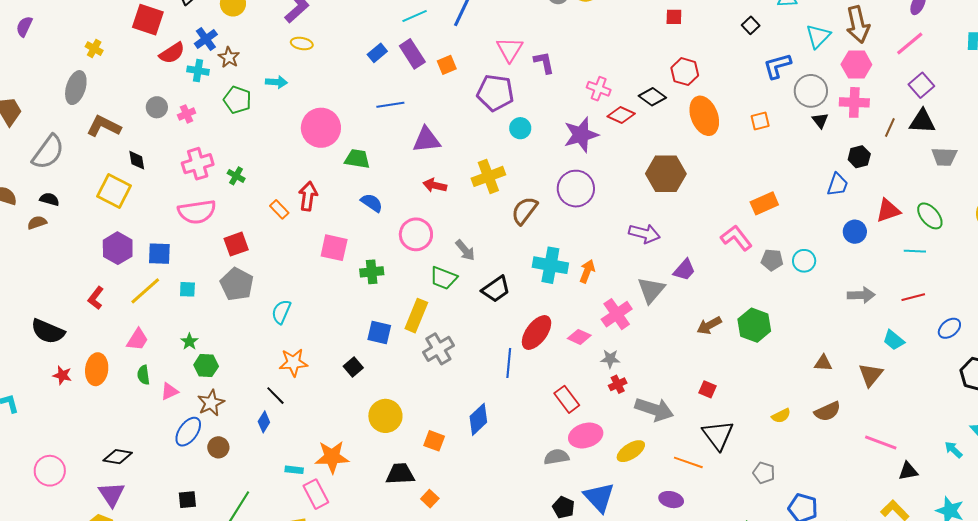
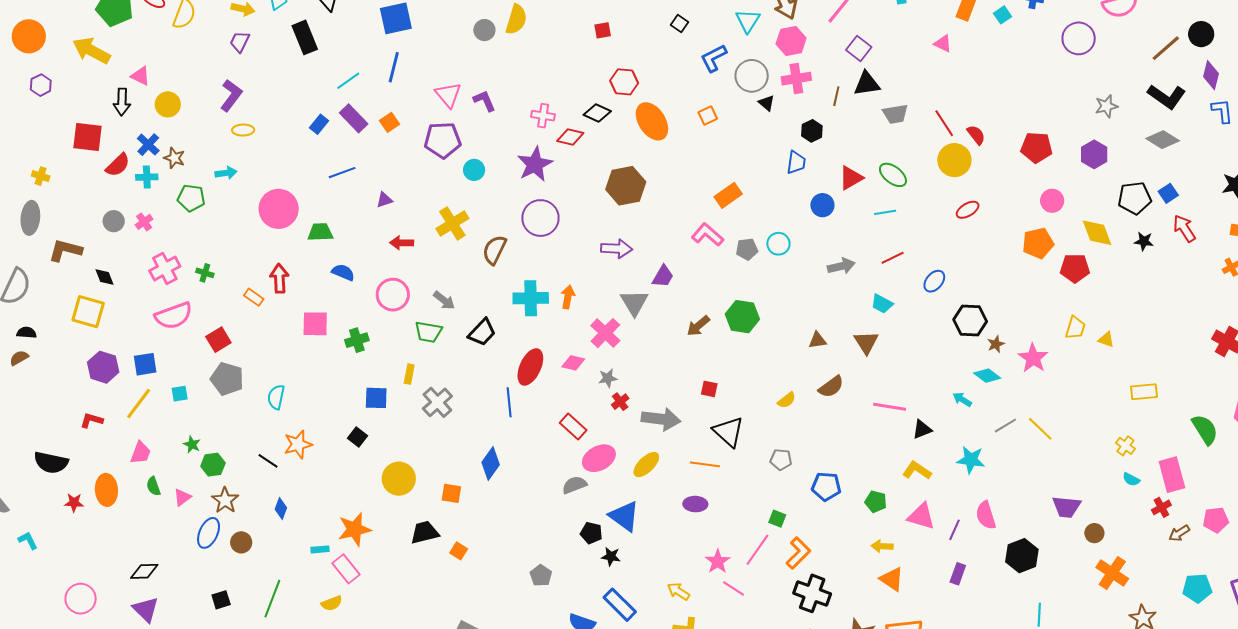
purple triangle: (426, 140) -> (384, 200), size x0.6
red L-shape: (96, 298) -> (92, 420), turned 80
yellow rectangle: (416, 316) -> (409, 374), size x0.6
black line: (275, 396) -> (268, 461), moved

